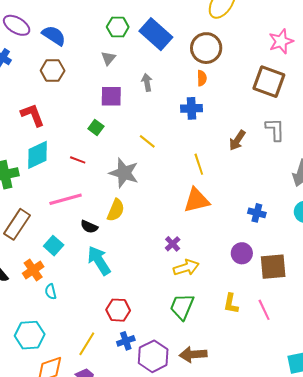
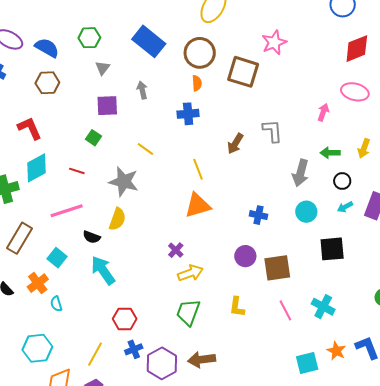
green hexagon: (118, 27) -> (89, 38), moved
brown square: (269, 82) -> (243, 72), moved
pink line: (264, 310) -> (285, 310), moved

